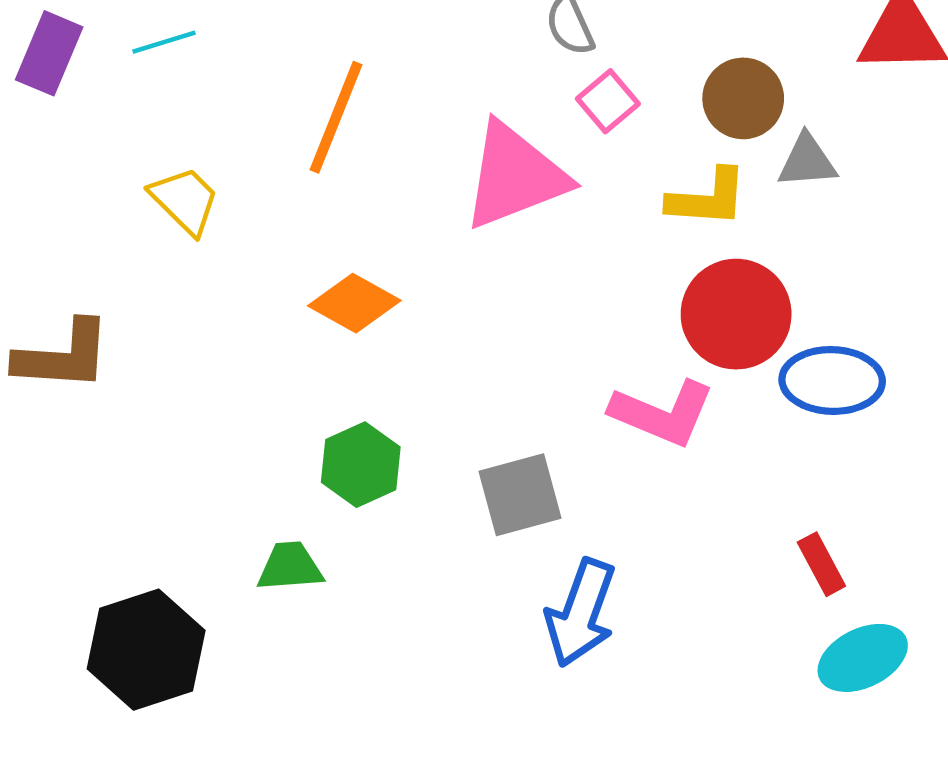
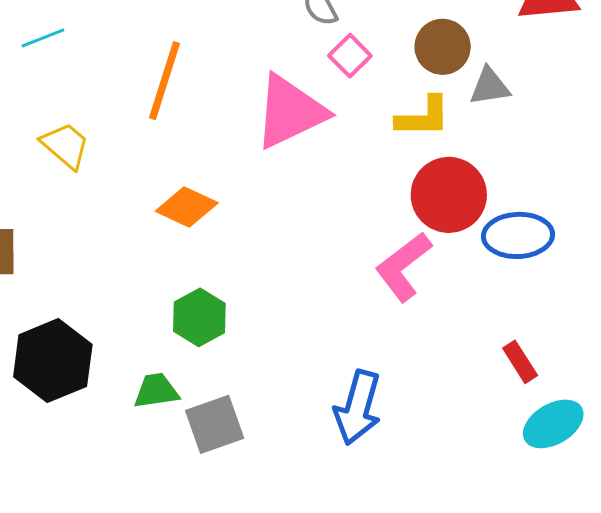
pink L-shape: (662, 413) -> (403, 267), turned 124
gray square: (520, 495) -> (215, 424), moved
black hexagon: (146, 650) -> (53, 361), moved

